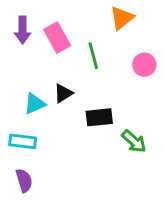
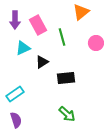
cyan triangle: (35, 104) -> (23, 48), moved
cyan rectangle: (23, 141) -> (15, 94), turned -42
green arrow: (134, 141) -> (67, 114), moved

